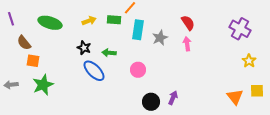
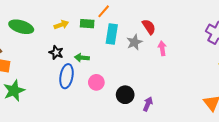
red semicircle: (188, 23) -> (149, 27), moved
pink circle: (138, 70) -> (96, 82), moved
blue ellipse: (94, 71) -> (66, 76), turned 55
black circle: (151, 102) -> (125, 95), moved

